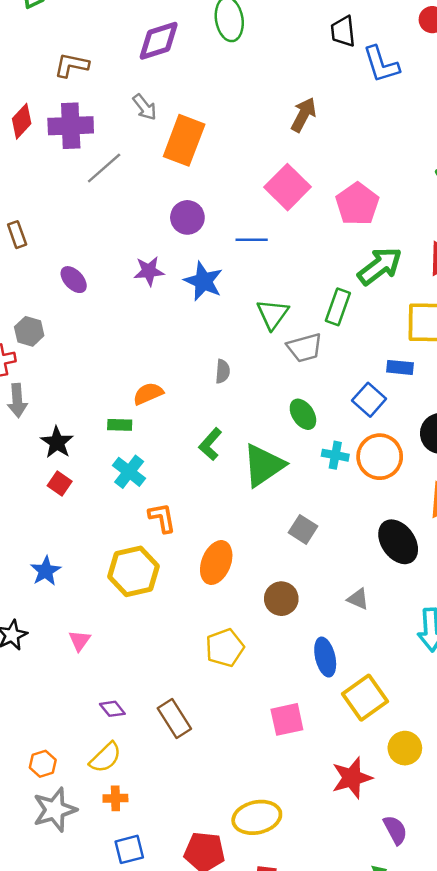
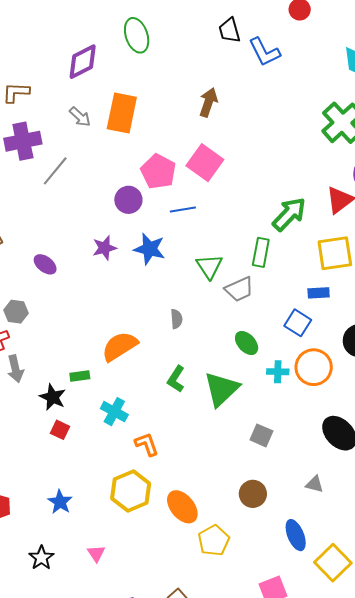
orange rectangle: (184, 140) -> (122, 113), moved
pink pentagon: (357, 204) -> (158, 172), moved
orange semicircle: (148, 394) -> (120, 346), size x1.5
green rectangle: (120, 425) -> (80, 376), moved
orange ellipse: (216, 563) -> (182, 507), moved, turned -52

